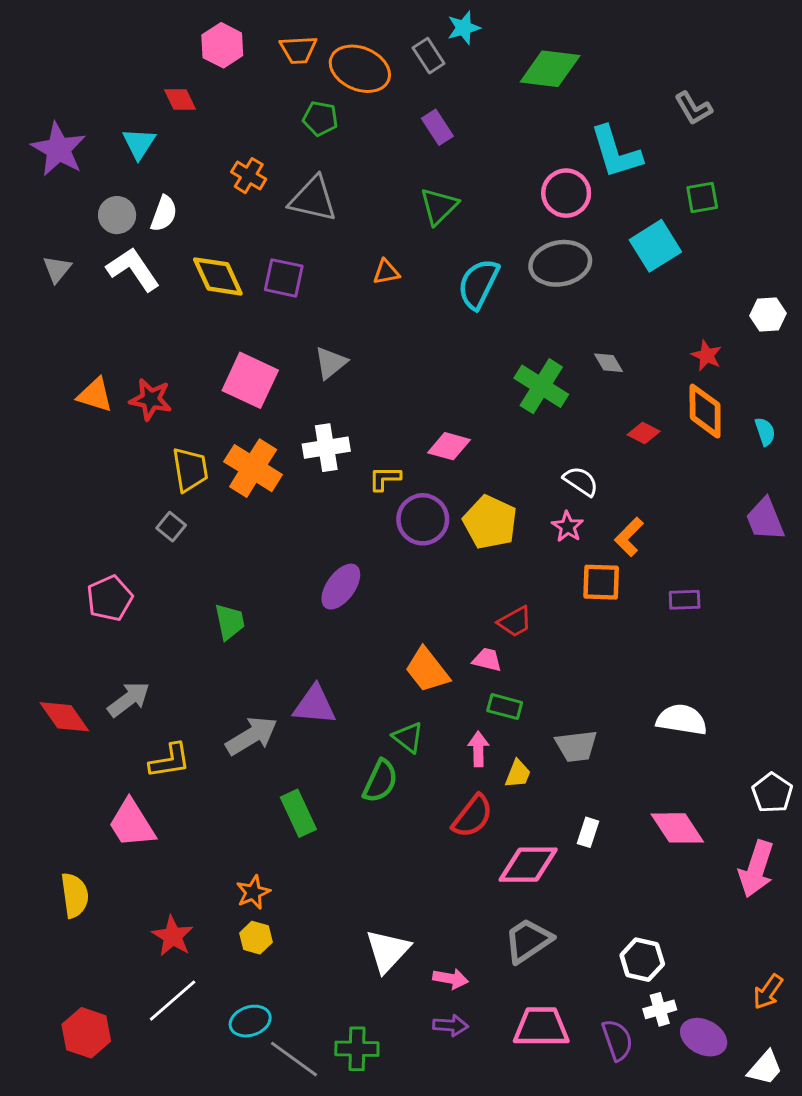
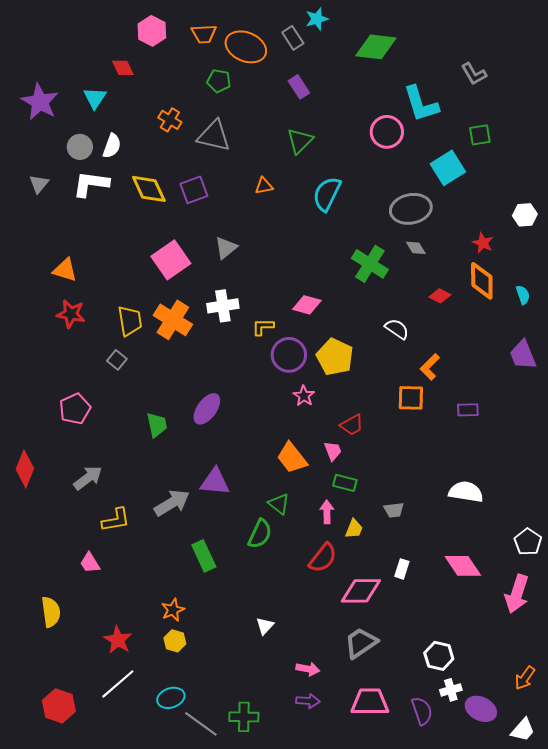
gray ellipse: (560, 263) -> (411, 209), moved
white L-shape: (133, 269) -> (91, 184), turned -48
purple square: (284, 278) -> (194, 190), turned -32
pink square: (250, 380) -> (171, 260), turned 30
red star: (151, 399) -> (71, 314), moved
pink star: (568, 527) -> (304, 396), moved
purple ellipse: (341, 587) -> (207, 409), moved
pink trapezoid: (487, 660) -> (333, 451), turned 55
red diamond: (64, 717) -> (25, 469), moved, turned 57
gray trapezoid: (576, 746) -> (394, 510), size x0.7
pink trapezoid: (132, 824) -> (90, 563), size x0.6
white triangle: (388, 951) -> (265, 626), moved, size x0.6

